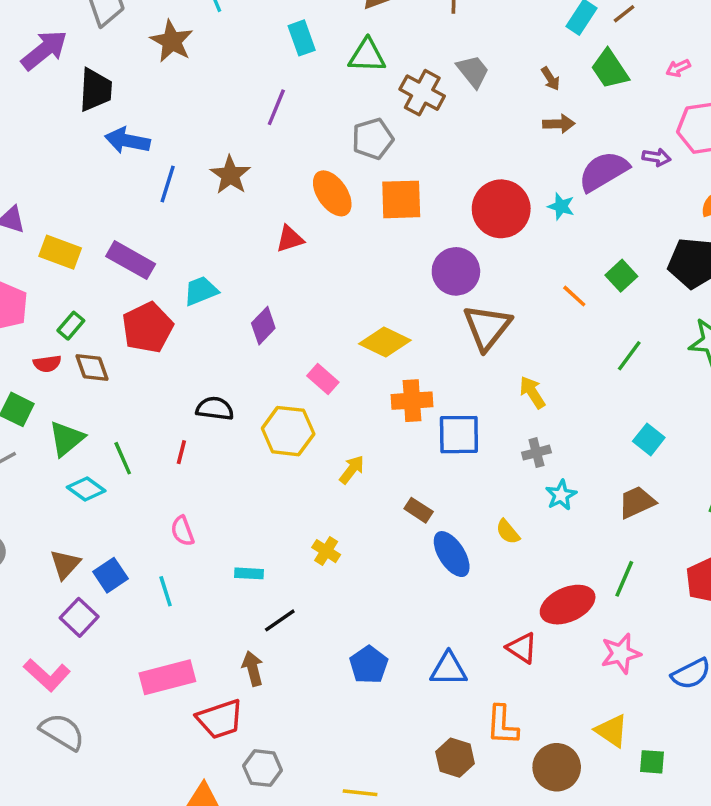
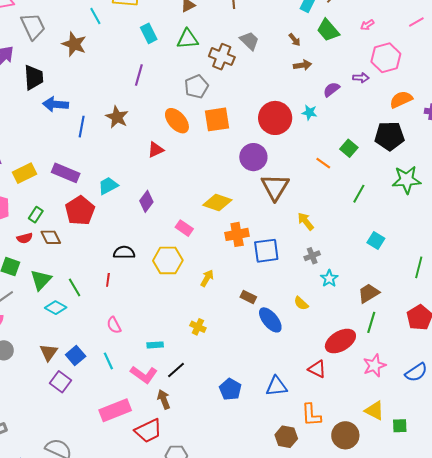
purple semicircle: (604, 171) -> (331, 89), size x0.6
yellow rectangle: (60, 252) -> (24, 173), turned -40
brown trapezoid: (637, 502) -> (369, 293), moved
pink L-shape: (47, 675) -> (144, 374), moved

